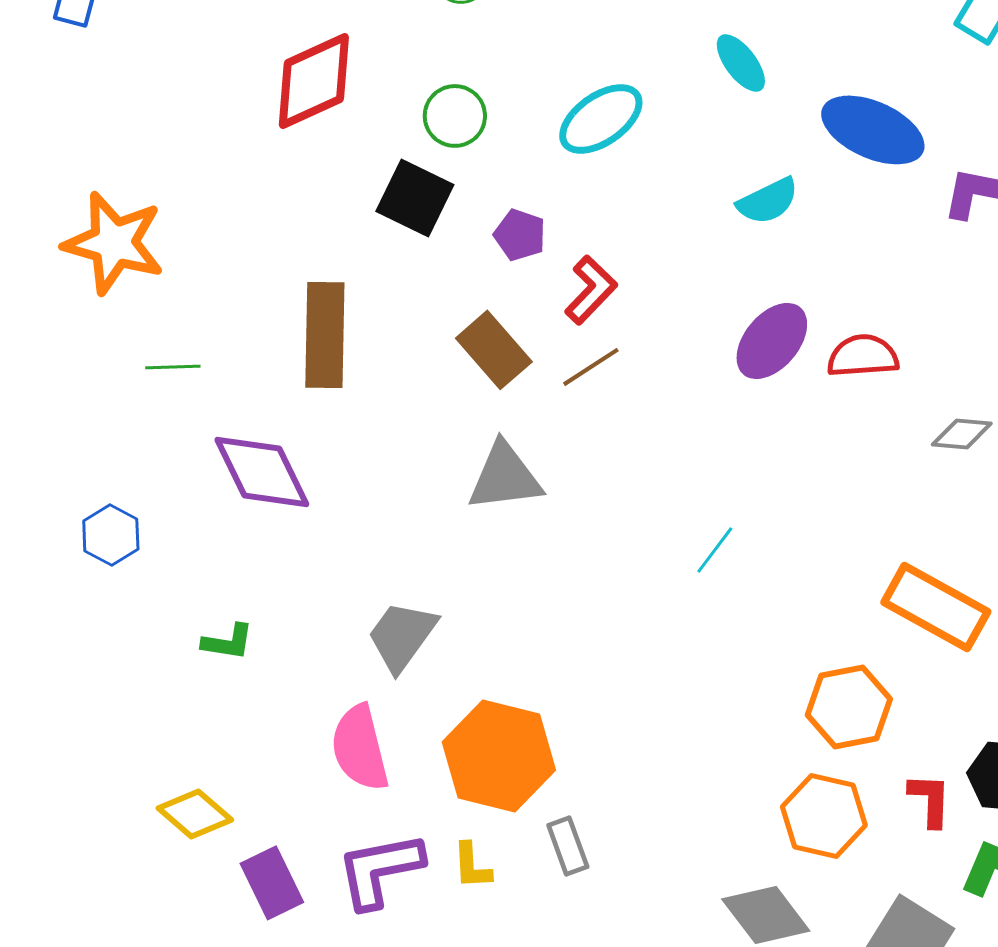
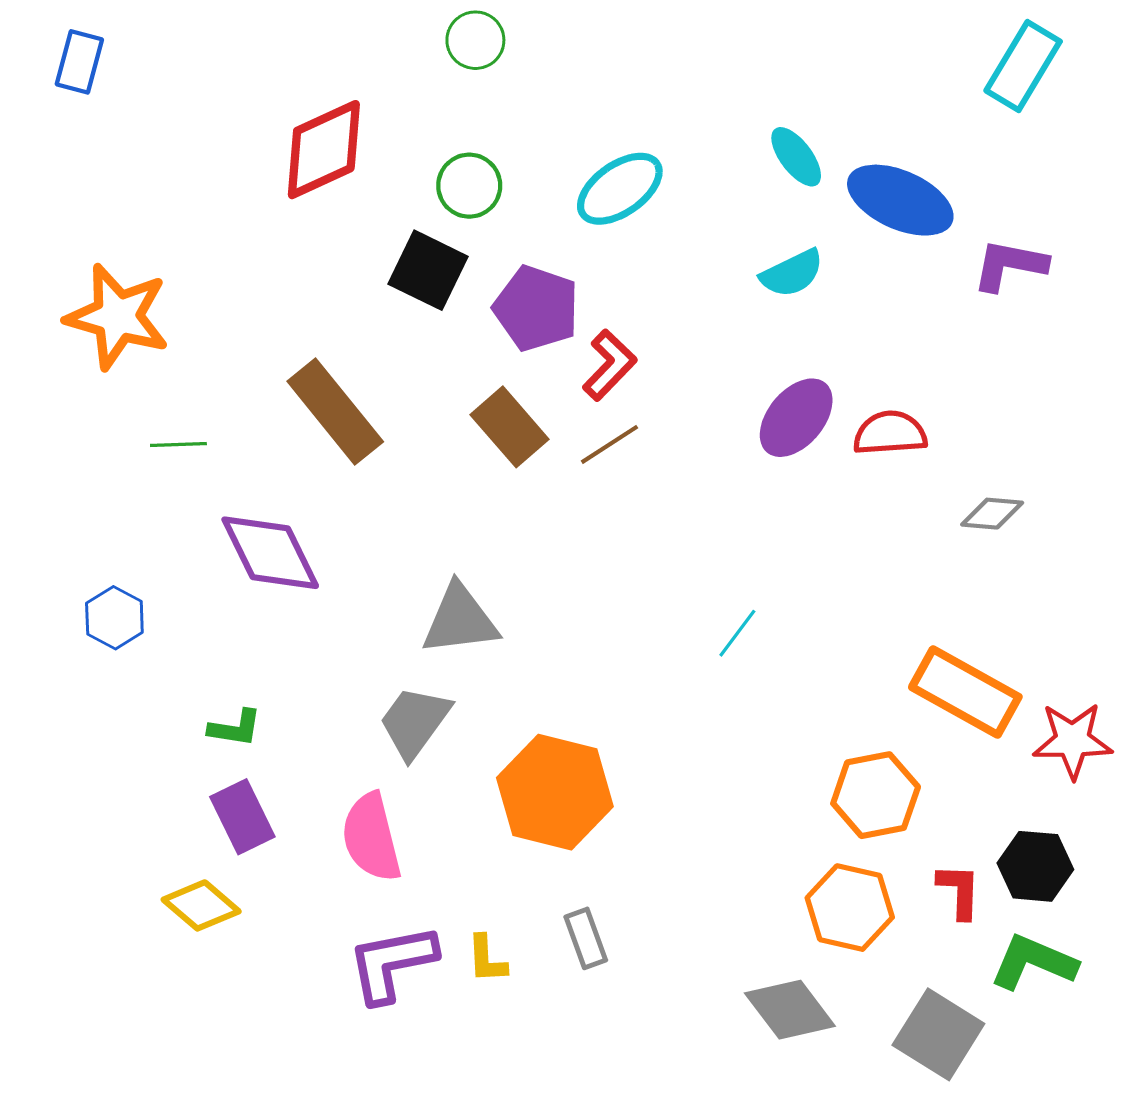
cyan ellipse: (741, 63) -> (796, 157), moved
purple pentagon: (520, 235) -> (536, 308), size x1.6
brown rectangle: (325, 335) -> (335, 411), turned -40
gray triangle: (505, 477) -> (460, 620), moved
orange hexagon: (499, 756) -> (555, 792), moved
purple rectangle: (272, 883) -> (242, 817), moved

